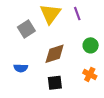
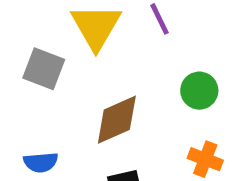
gray square: (26, 29) -> (44, 69), turned -30

